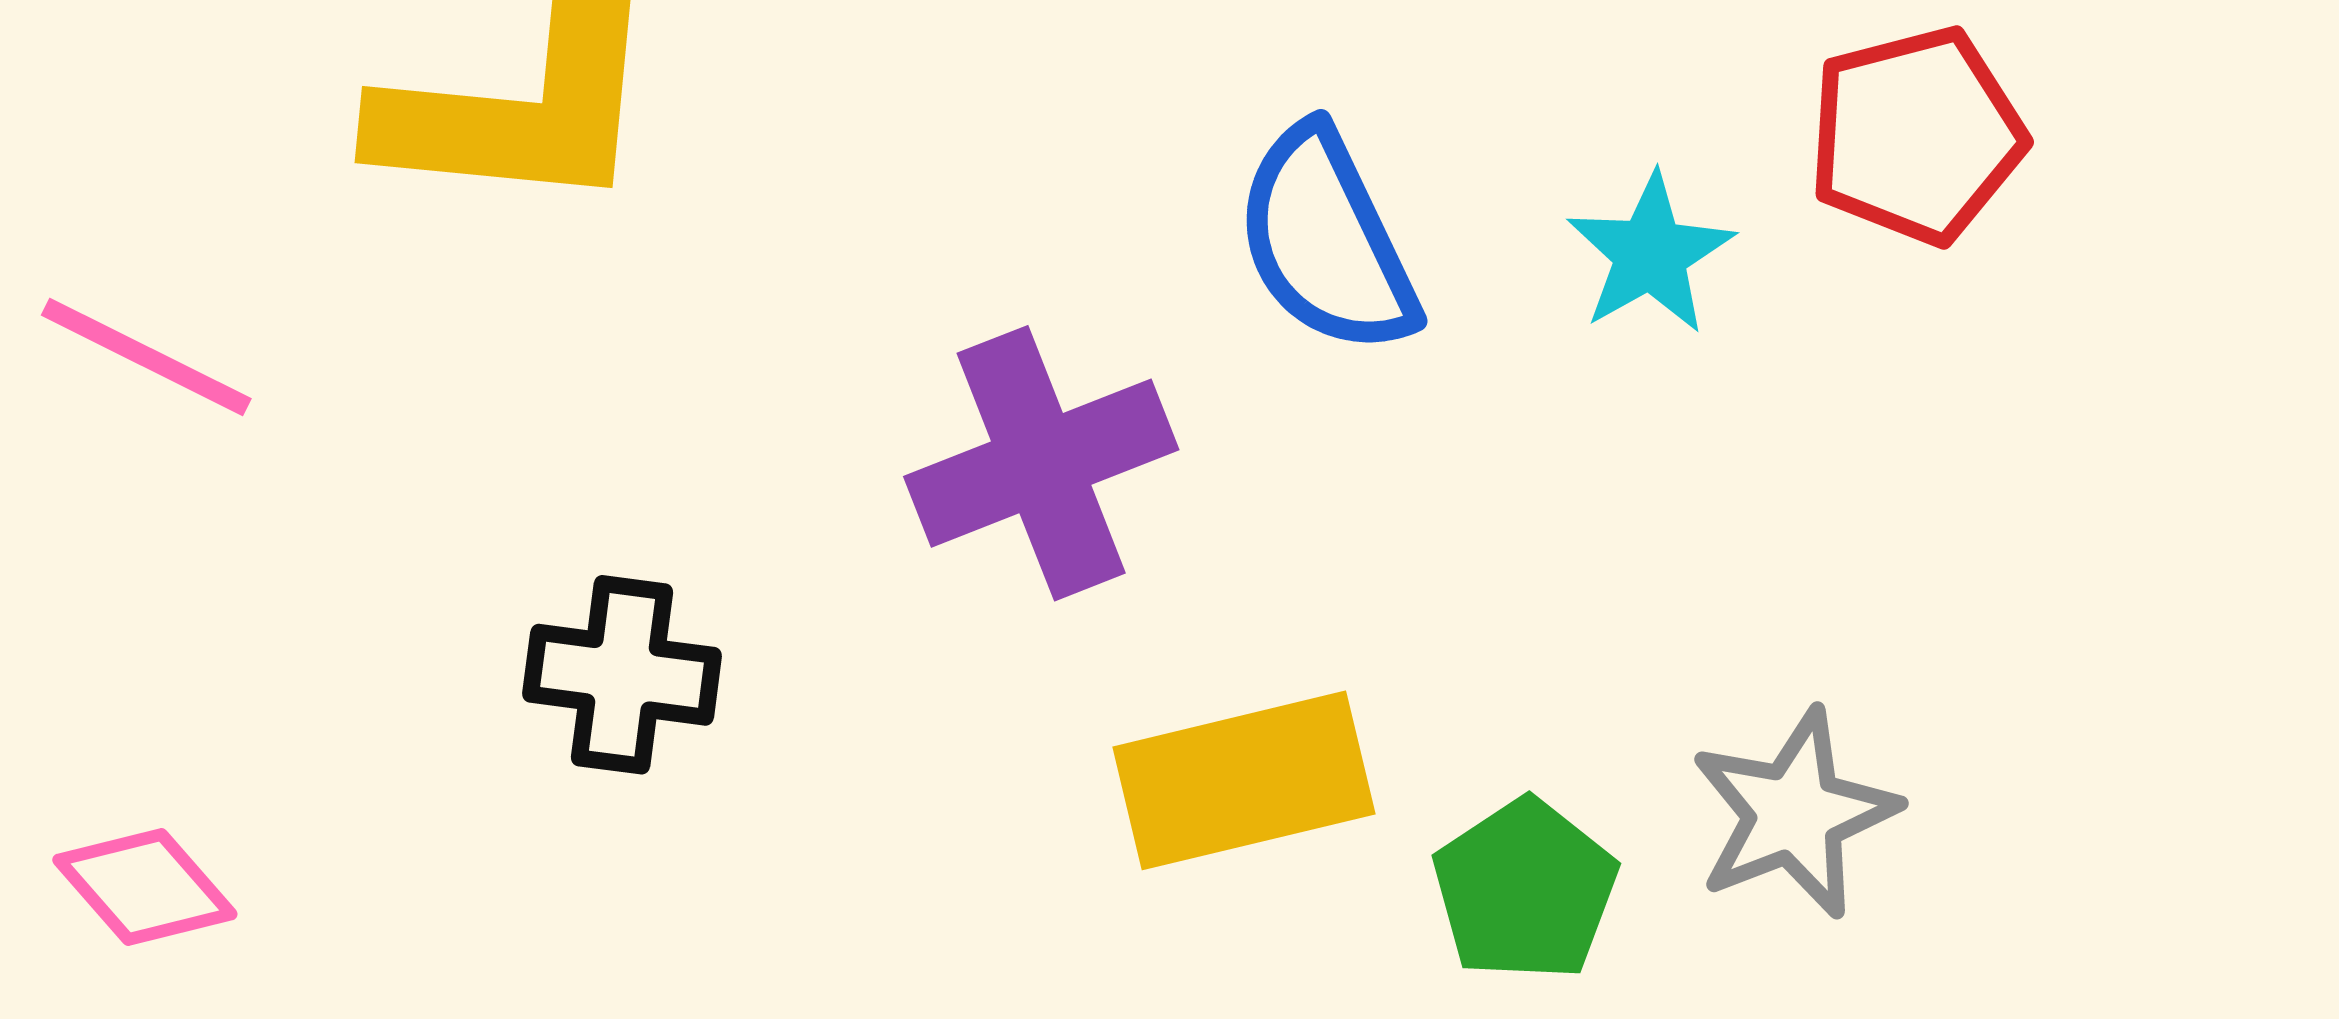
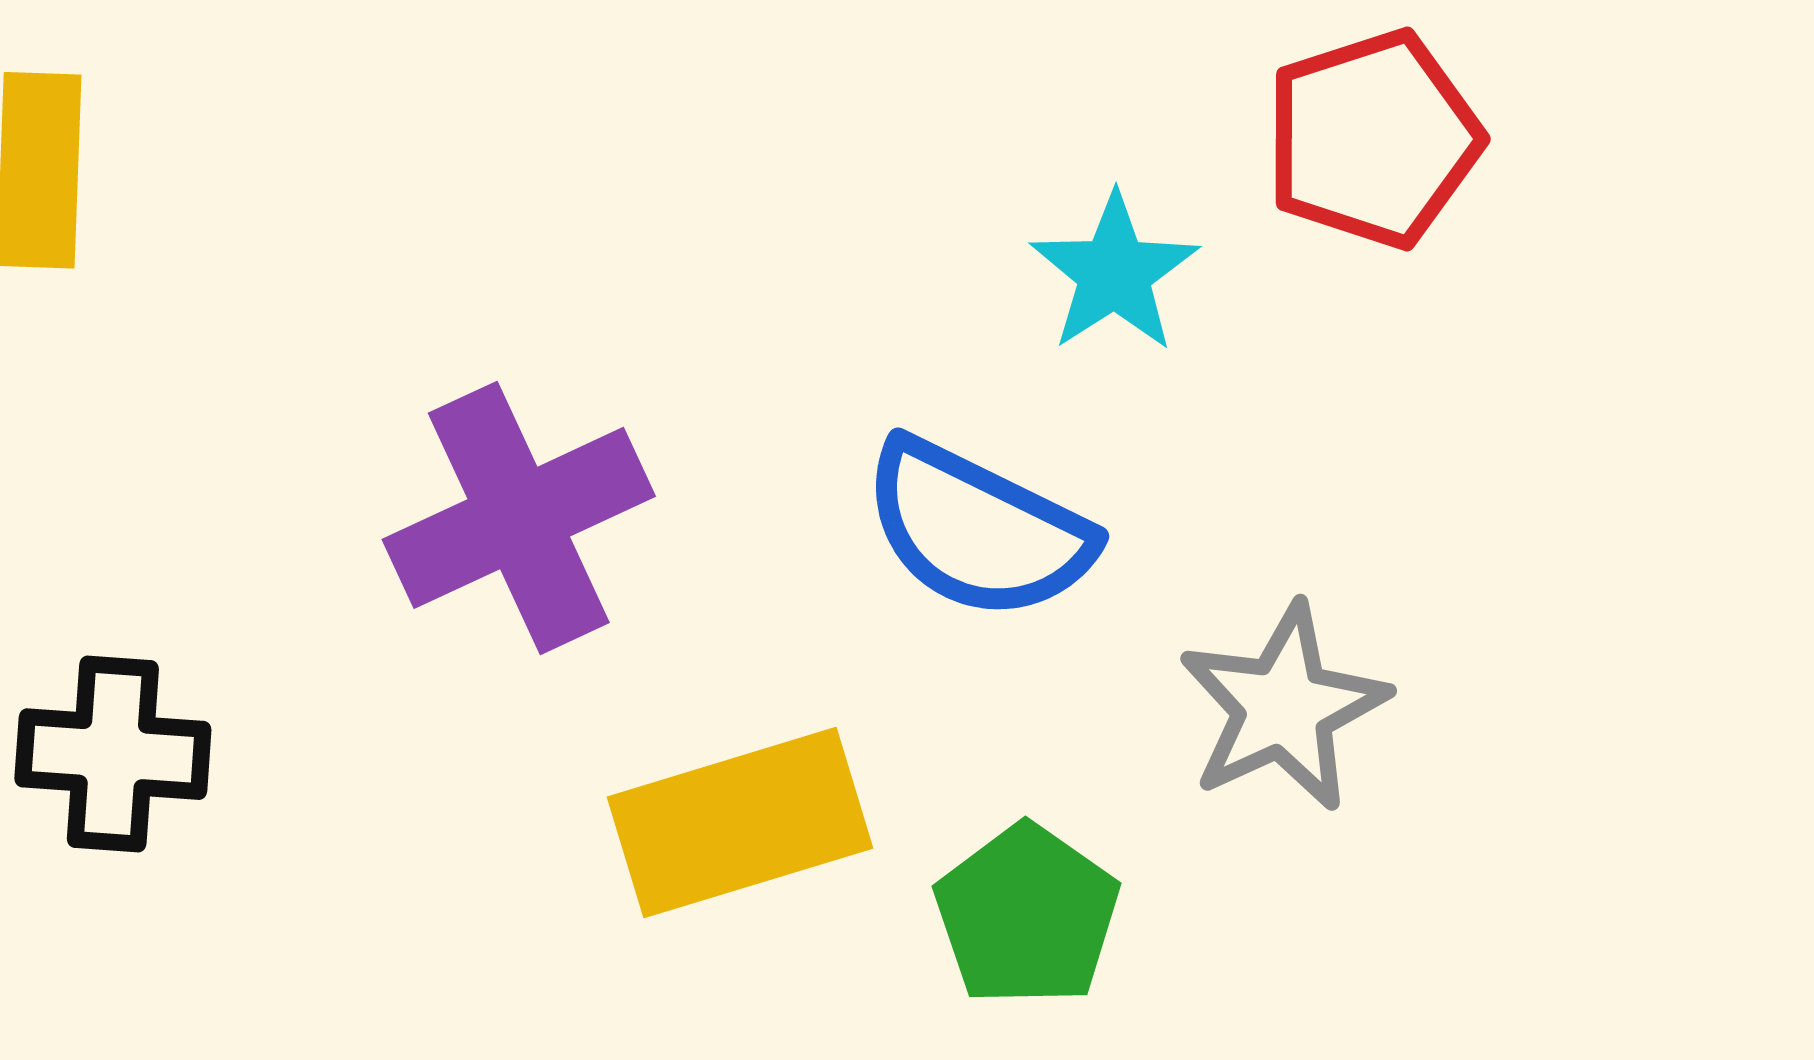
blue semicircle: (1326, 241) -> (978, 530), moved, turned -35
gray star: (1794, 814) -> (1283, 707), moved

